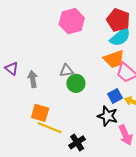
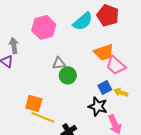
pink hexagon: (72, 21) -> (44, 27), moved
cyan semicircle: (120, 37) -> (83, 21), moved
gray arrow: (33, 79) -> (14, 45), moved

